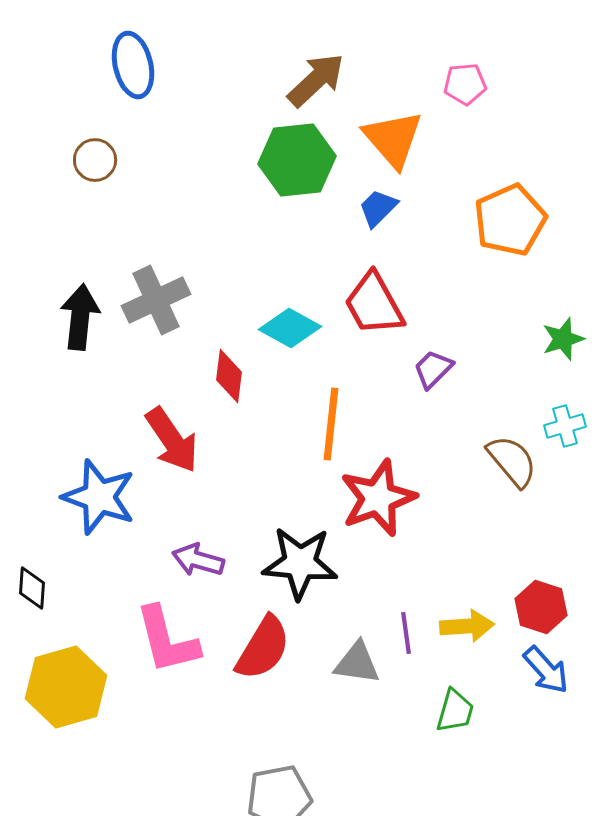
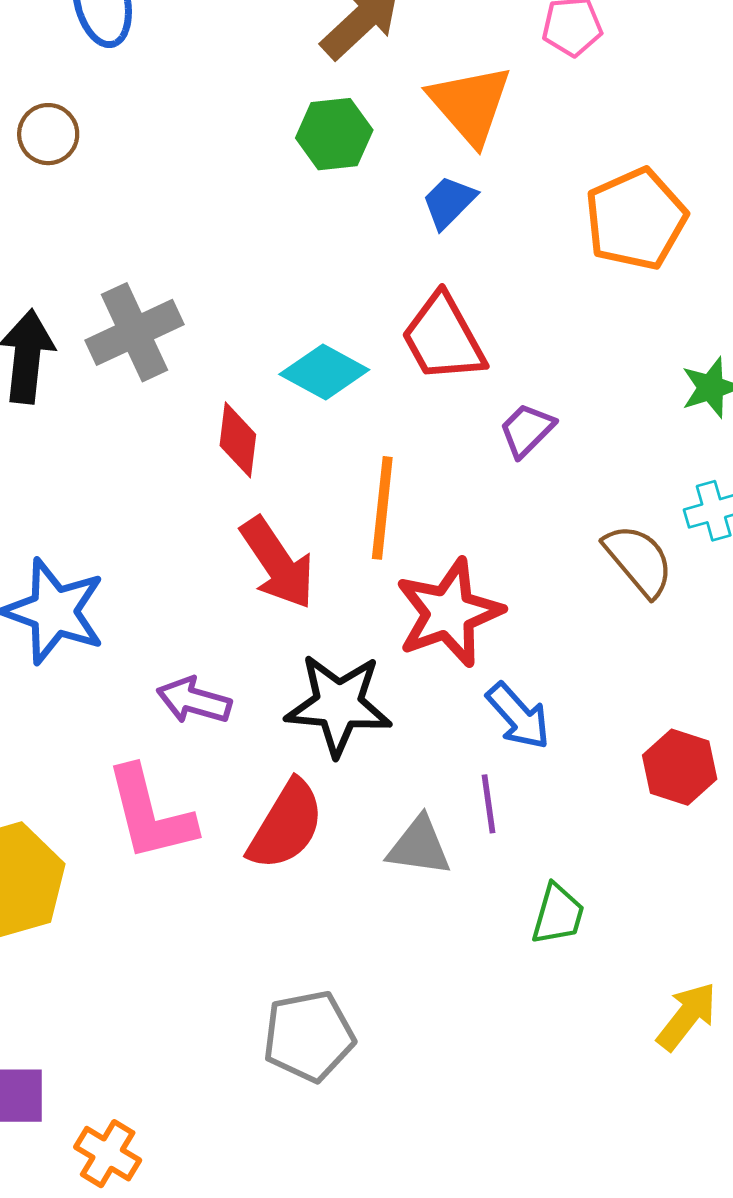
green hexagon: (297, 160) -> (334, 134), size x0.7
red arrow: (172, 440) -> (278, 563), moved
yellow arrow: (467, 626) -> (687, 1016), moved, turned -48
blue arrow: (546, 670) -> (518, 716), moved

